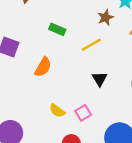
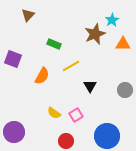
brown star: (106, 18) -> (95, 34), size x1.5
yellow line: (91, 45) -> (71, 66), moved

